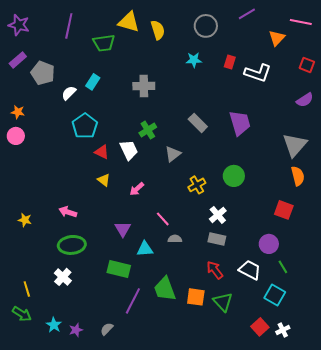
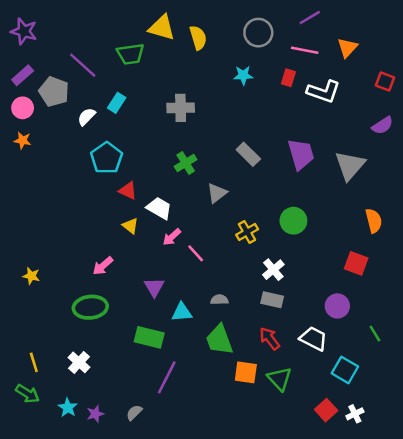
pink line: (301, 22) -> (305, 50), moved
purple line: (69, 26) -> (83, 65), moved, turned -60
pink circle: (16, 136) -> (23, 108), moved
gray triangle: (295, 145) -> (350, 166), moved
white trapezoid: (129, 150) -> (159, 208), moved, turned -35
pink arrow: (68, 212) -> (103, 266), moved, turned -60
pink line: (163, 219) -> (196, 253), moved
green line: (283, 267) -> (375, 334), moved
white cross: (63, 277) -> (79, 362), moved
green trapezoid: (165, 289) -> (219, 340), moved

